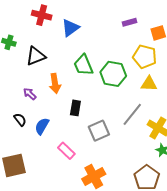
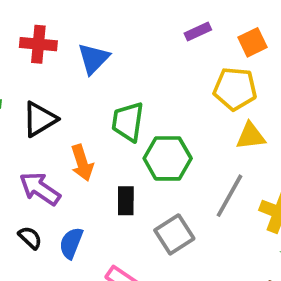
green trapezoid: (83, 65) -> (128, 122), turned 40
green hexagon: (113, 74) -> (168, 158), moved
purple arrow: (30, 94) -> (40, 189), size x1.6

